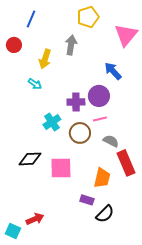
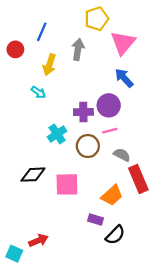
blue line: (31, 19) -> (42, 32), moved
pink triangle: (126, 35) -> (123, 43), moved
orange trapezoid: (102, 178) -> (112, 195), turned 35

